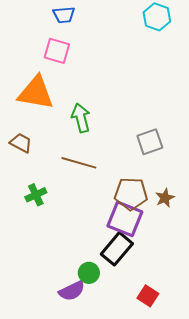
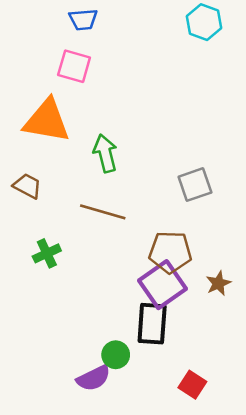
brown star: (165, 198) -> (218, 283), moved
purple square: (125, 219) -> (162, 285), turned 33
black rectangle: (117, 249) -> (152, 324), turned -36

